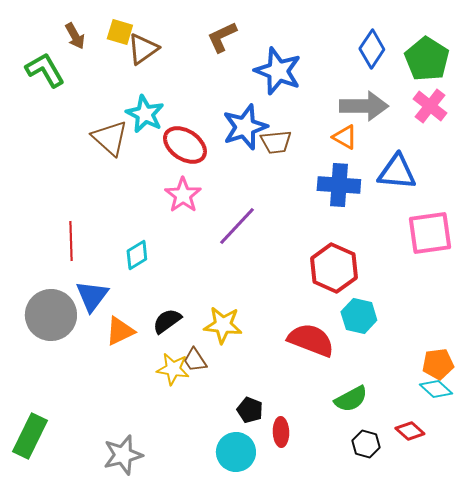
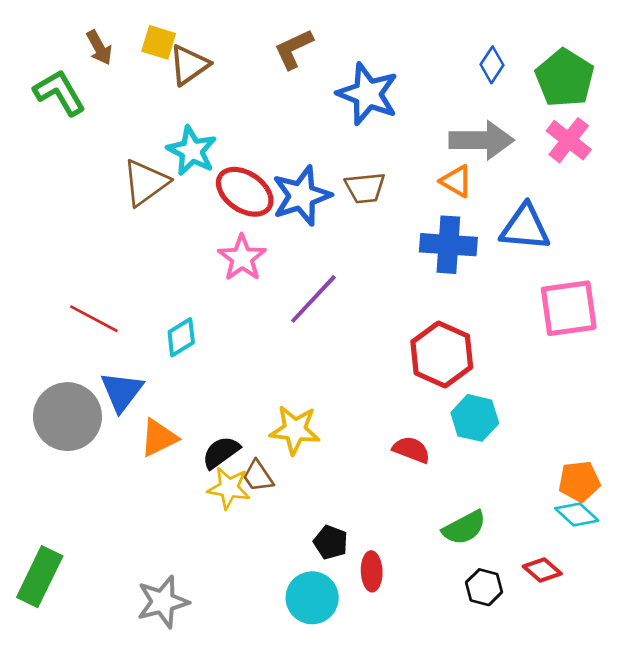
blue diamond: (372, 49) -> (492, 65), size x0.7
blue star: (245, 127) -> (302, 196), moved
brown triangle: (110, 138) -> (145, 183), turned 42
red line: (71, 241) -> (94, 319), turned -60
black semicircle: (167, 321) -> (221, 452), moved
red semicircle: (311, 340) -> (411, 450), size x0.6

